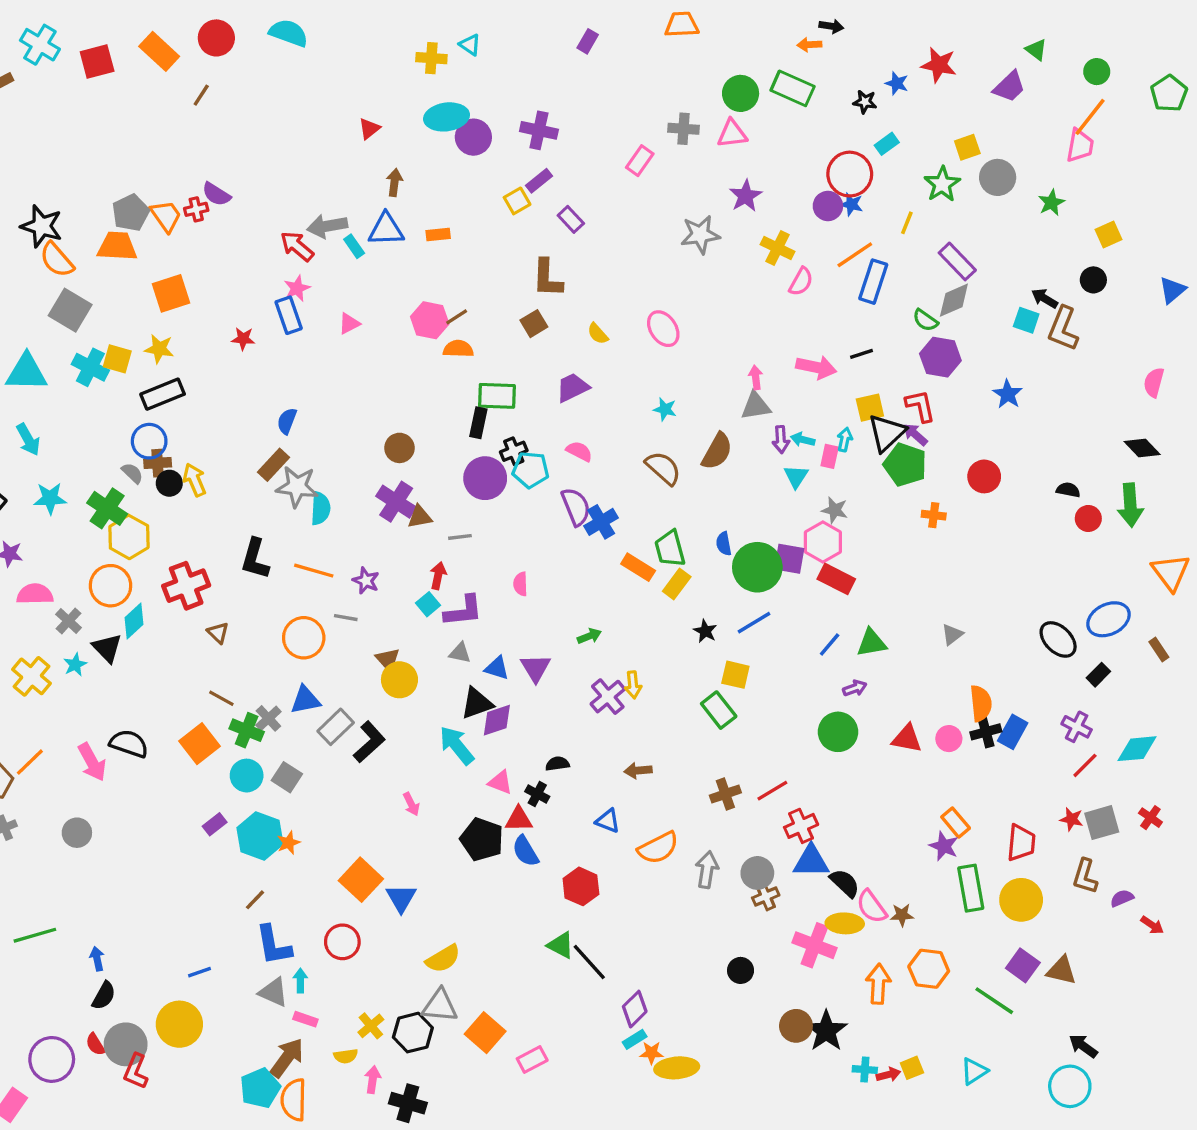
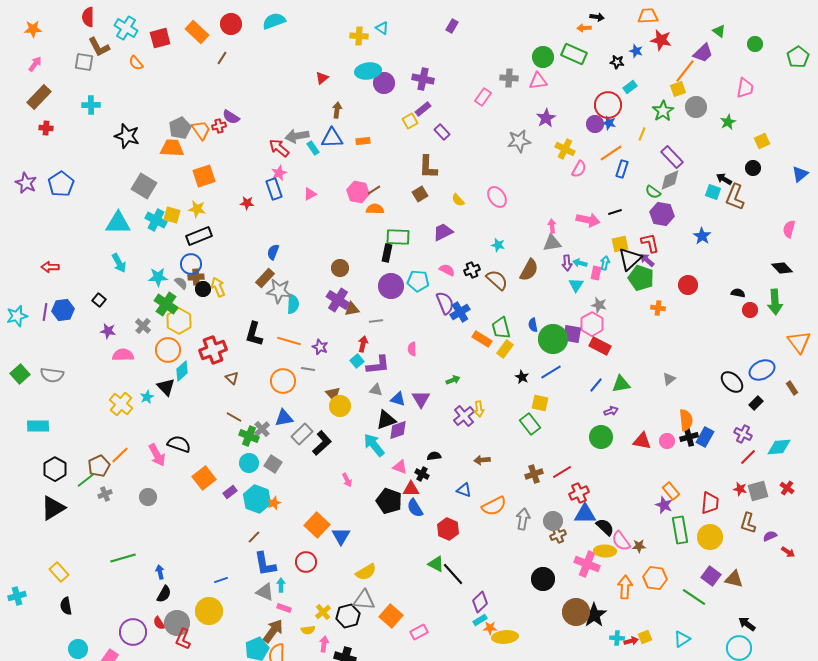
orange trapezoid: (682, 25) -> (648, 16), moved
cyan semicircle: (289, 33) -> (274, 21), turned -40
orange line: (1090, 117) -> (685, 71), moved
orange semicircle: (57, 260) -> (136, 63), moved, size x0.7
blue rectangle: (873, 282) -> (622, 169), size x0.7
black cross: (514, 451) -> (472, 270), moved
cyan star: (50, 498) -> (158, 277), moved
gray cross: (68, 621) -> (143, 326), moved
orange square: (200, 744) -> (204, 478), moved
black circle: (741, 970) -> (543, 579), size x1.5
brown circle: (796, 1026) -> (576, 612), size x1.4

